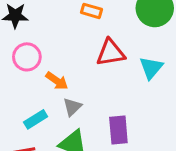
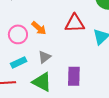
pink circle: (27, 57) -> (18, 34), moved
orange arrow: (57, 81) -> (39, 28), moved

